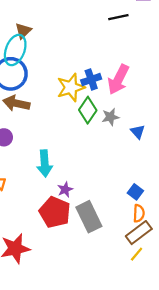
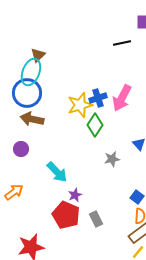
gray star: (110, 117) -> (112, 159), moved
cyan arrow: (45, 163) -> (57, 172), turned -40
gray rectangle: (89, 217) -> (96, 219), size x0.6

